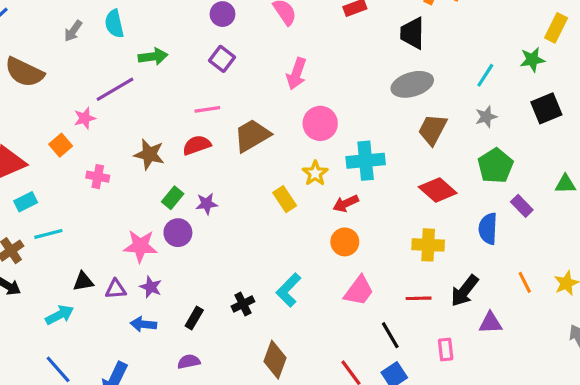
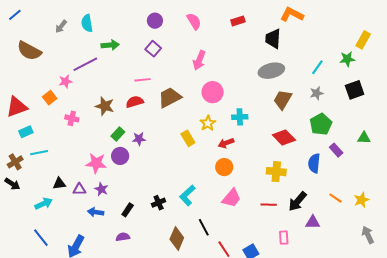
cyan cross: (366, 161) -> (240, 117), size x0.7
orange line: (525, 282) -> (335, 198), turned -32
black line: (390, 335) -> (204, 227), moved

